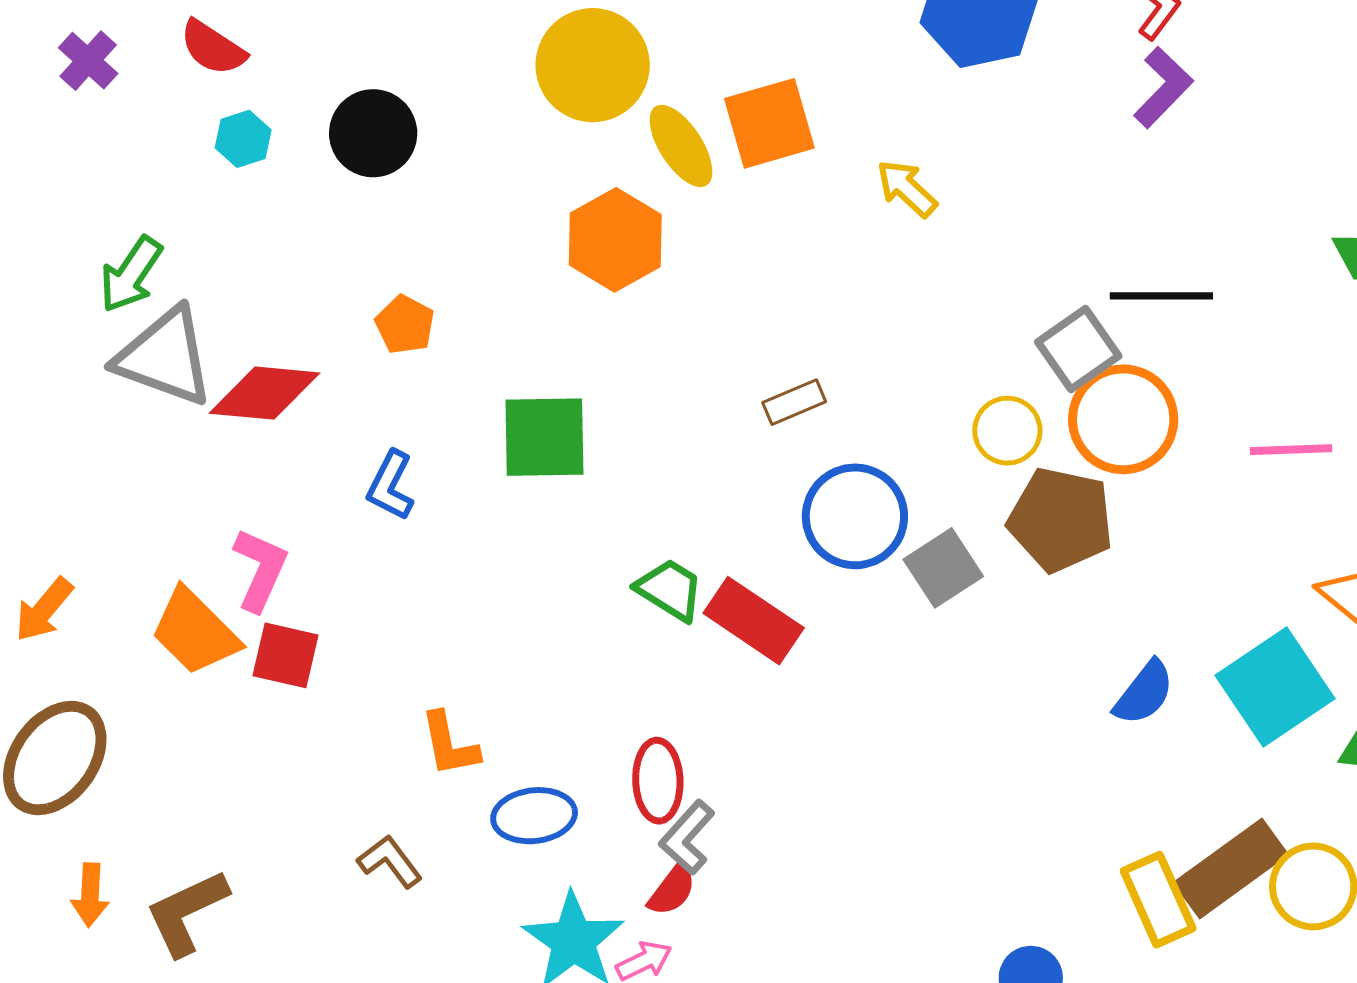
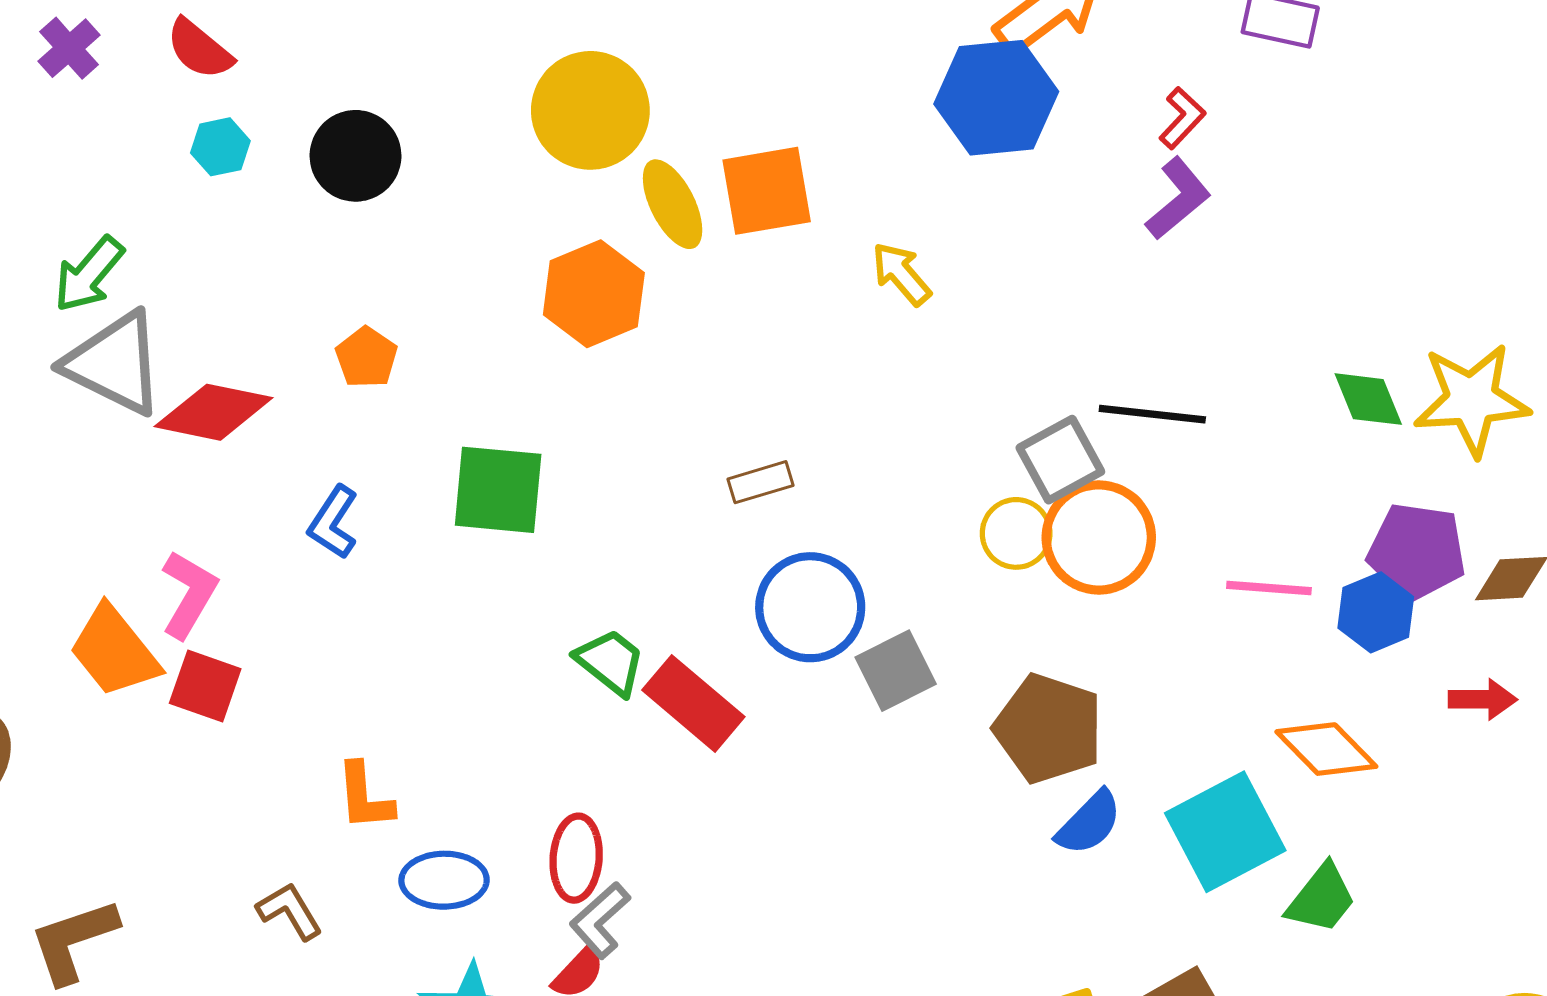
yellow circle: (1007, 431) -> (1016, 533), moved
brown pentagon: (1061, 520) -> (1049, 728), moved

